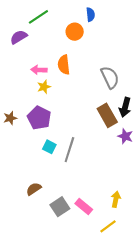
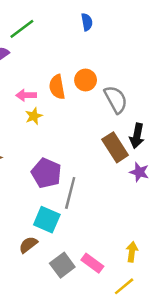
orange circle: (75, 32) -> (86, 80), moved
purple pentagon: (39, 118) -> (46, 173), moved
cyan square: (49, 147) -> (47, 220), moved, size x1.5

